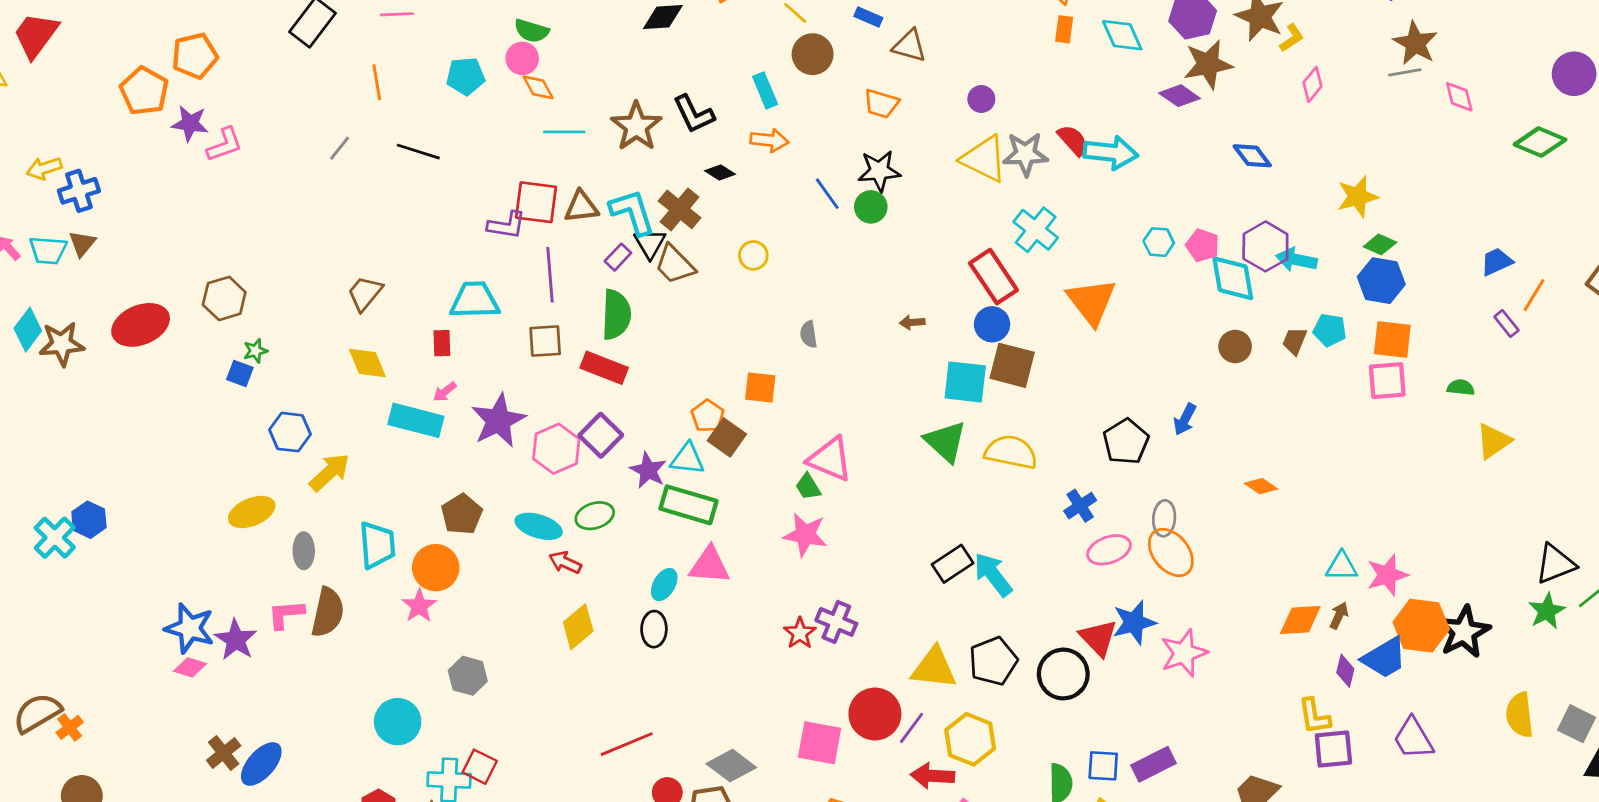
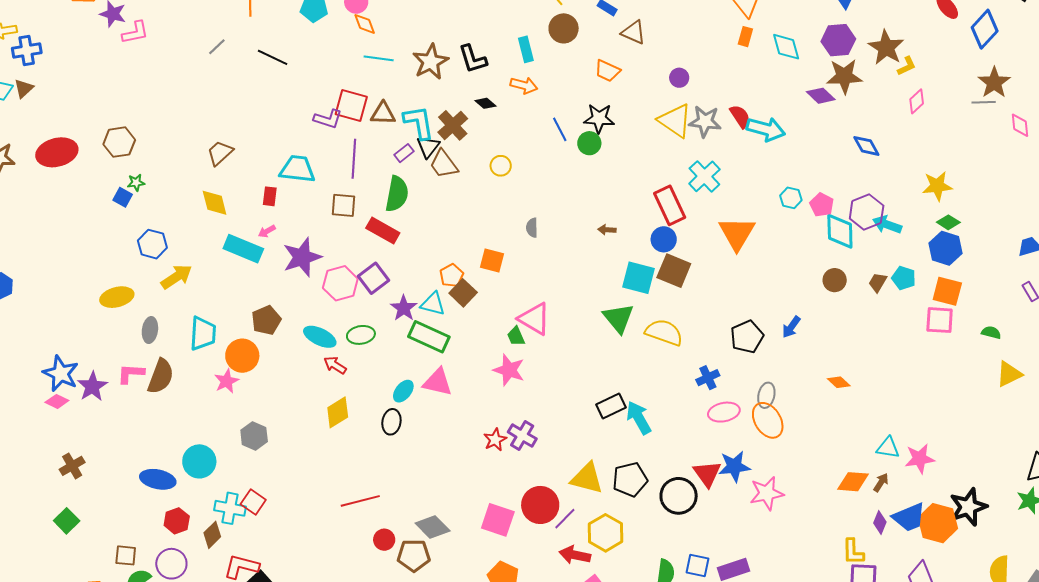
orange hexagon: (1421, 626) -> (938, 523), moved
blue ellipse: (261, 764) -> (158, 479), moved, turned 52

